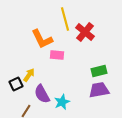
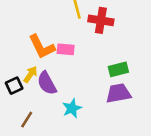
red cross: (85, 32) -> (101, 20), turned -30
orange L-shape: (42, 39) -> (42, 47), moved
purple semicircle: (42, 94) -> (47, 83), moved

